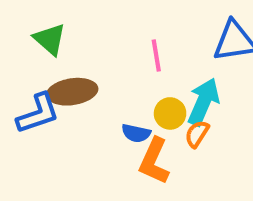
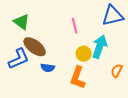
brown ellipse: (72, 92) -> (35, 47), turned 50
blue semicircle: (136, 133) -> (48, 68), moved
orange semicircle: (197, 134) -> (117, 71), moved

